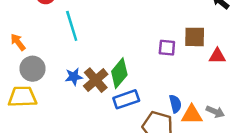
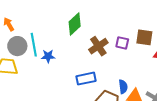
cyan line: (72, 26) -> (34, 45), moved
green diamond: (119, 73) -> (75, 24), moved
brown cross: (96, 80) -> (98, 46), moved

